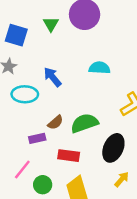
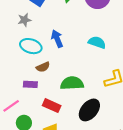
brown semicircle: (55, 122) -> (43, 67), moved

